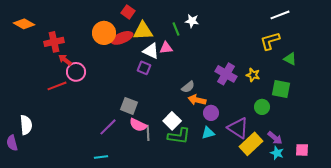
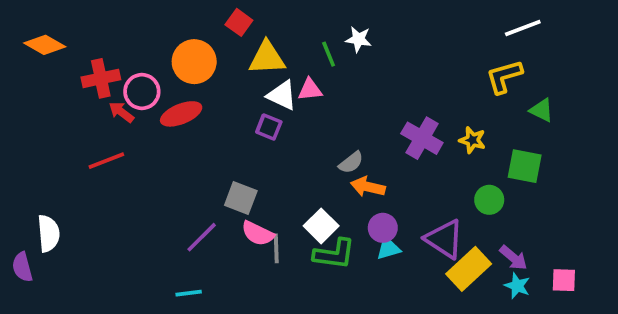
red ellipse: (122, 38) -> (181, 114), moved
pink circle: (76, 72) -> (142, 92), moved
purple circle: (211, 113) -> (383, 228), moved

